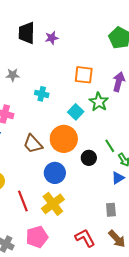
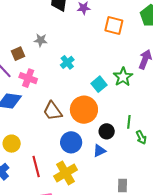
orange square: (84, 75) -> (114, 26), moved
cyan cross: (42, 94) -> (67, 62), turned 32
green line: (110, 146) -> (129, 122), turned 32
blue triangle: (118, 178) -> (99, 151), moved

